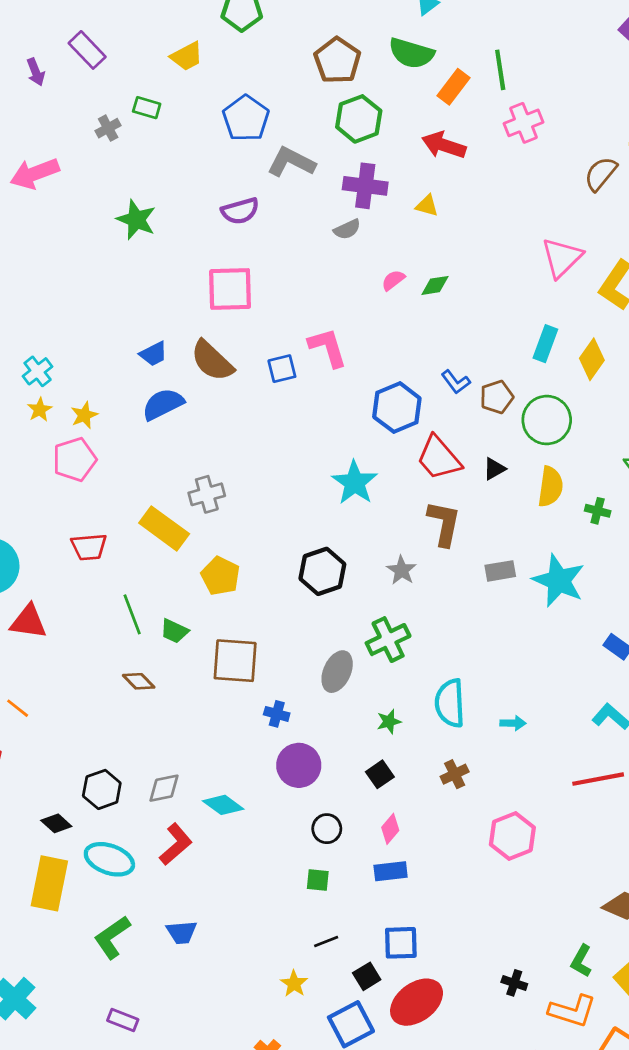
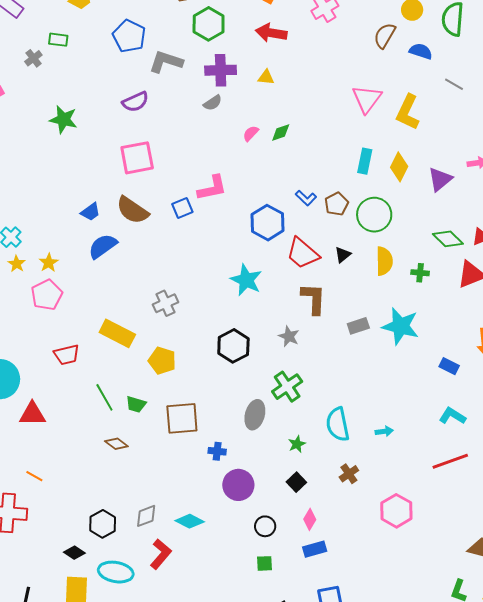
pink L-shape: (328, 347) -> (212, 188), turned 104
gray cross: (207, 494) -> (165, 303), moved

